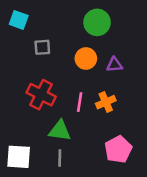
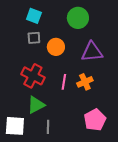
cyan square: (19, 20) -> (34, 16), moved
orange circle: (86, 58) -> (56, 47), moved
purple triangle: (114, 65) -> (92, 52), size x1.6
green triangle: (60, 131) -> (36, 105), moved, turned -36

